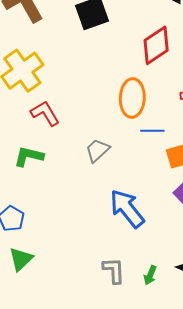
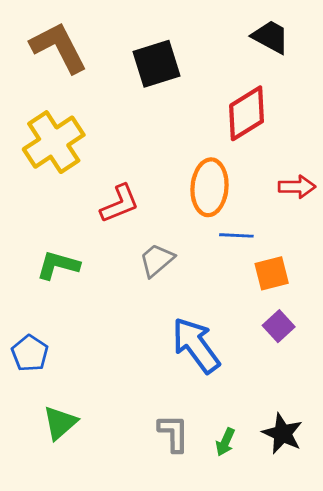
red L-shape: (45, 113) -> (120, 204), moved, turned 96
green triangle: (21, 259) -> (60, 423), moved

